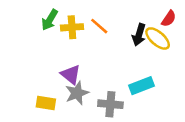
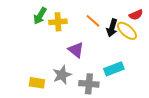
red semicircle: (169, 19) -> (136, 15), turned 32
orange line: (99, 26) -> (93, 21), moved
purple triangle: (71, 74) -> (76, 50), moved

